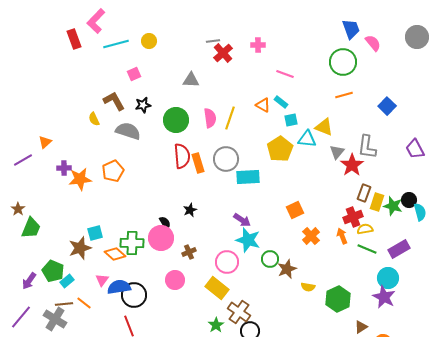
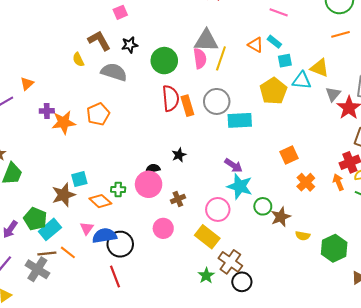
gray triangle: (191, 80) -> (206, 41), moved, size x1.4
black semicircle: (165, 223) -> (153, 169), turned -72
green cross: (132, 243) -> (118, 190), size x0.6
cyan rectangle: (67, 281) -> (50, 229), size x1.5

